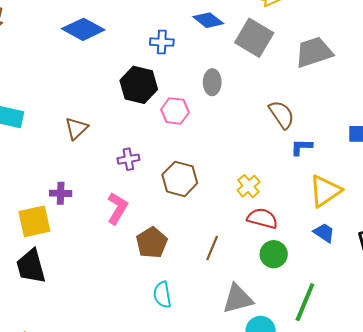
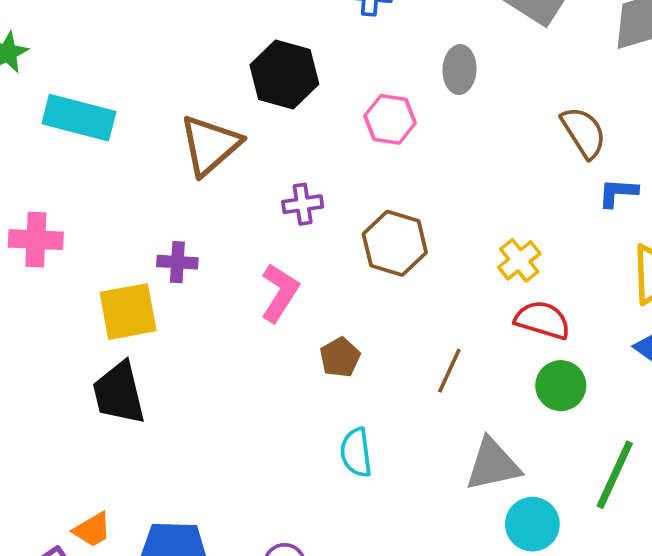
black hexagon: (139, 85) -> (284, 75), moved
brown triangle: (76, 128) -> (210, 145), size x1.5
brown pentagon: (152, 243) -> (340, 357), size x0.7

